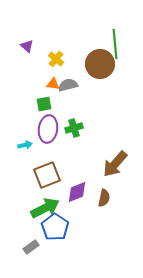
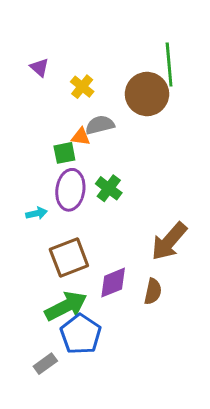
orange triangle: (53, 84) -> (81, 137), moved
green cross: (74, 128) -> (109, 188), turned -36

